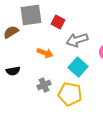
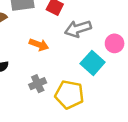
cyan square: (78, 67) -> (93, 63), moved

